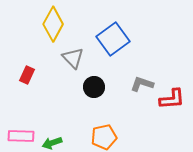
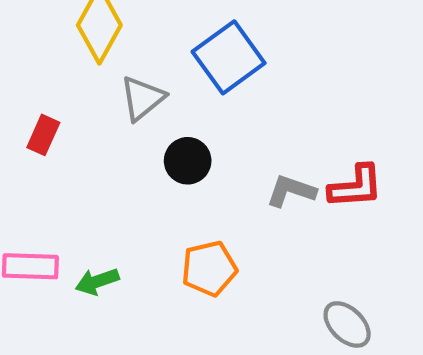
gray triangle: (73, 58) -> (142, 98), turned 35
gray L-shape: (142, 84) -> (291, 191), moved

